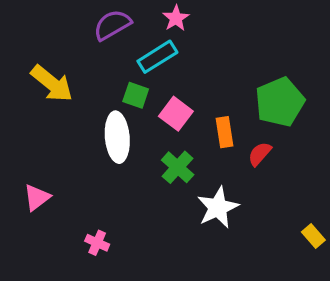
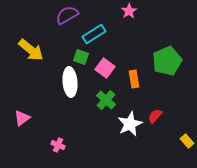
pink star: (176, 18) -> (129, 11), moved
red semicircle: (260, 154) -> (155, 116), moved

